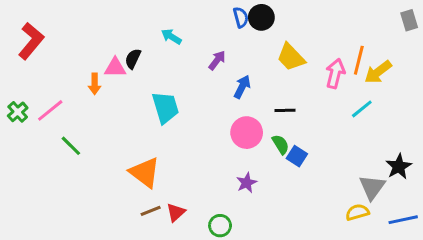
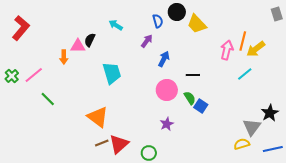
blue semicircle: (241, 17) -> (158, 21), moved
yellow trapezoid: (291, 57) -> (197, 24), moved
red triangle: (176, 212) -> (119, 144), size x1.5

